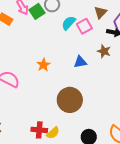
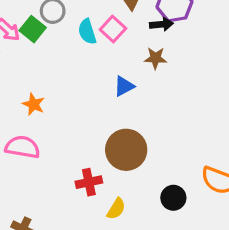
cyan semicircle: (69, 23) -> (87, 32), turned -42
orange star: (43, 65) -> (34, 104), moved
red cross: (39, 130) -> (89, 182), moved

